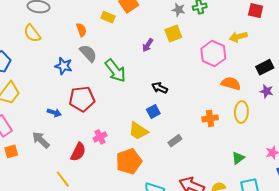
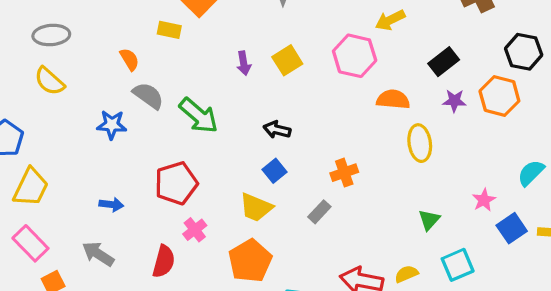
yellow square: (173, 33) -> (287, 60), moved
purple arrow: (148, 45) -> (244, 63), turned -32
red pentagon: (82, 99) -> (176, 183), moved
orange cross: (210, 118) -> (344, 173), moved

